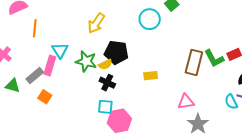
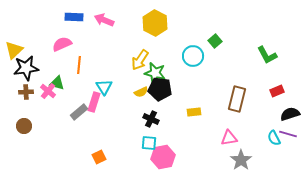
green L-shape: (214, 58) -> (267, 55), moved
green star: (86, 61) -> (155, 73), moved
yellow semicircle: (105, 64) -> (141, 92), moved
green triangle: (13, 86) -> (57, 83), moved
orange square: (45, 97) -> (99, 157), moved, turned 32

